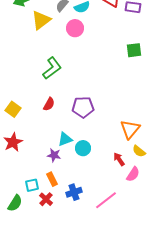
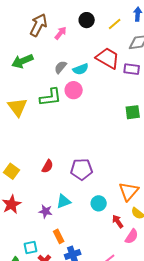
yellow triangle: (41, 20) -> (17, 107), moved, turned -30
green L-shape: (52, 68) -> (51, 97), moved, turned 30
cyan circle: (83, 148) -> (99, 203), moved
purple star: (54, 155) -> (46, 211), moved
orange rectangle: (52, 179) -> (59, 236), moved

